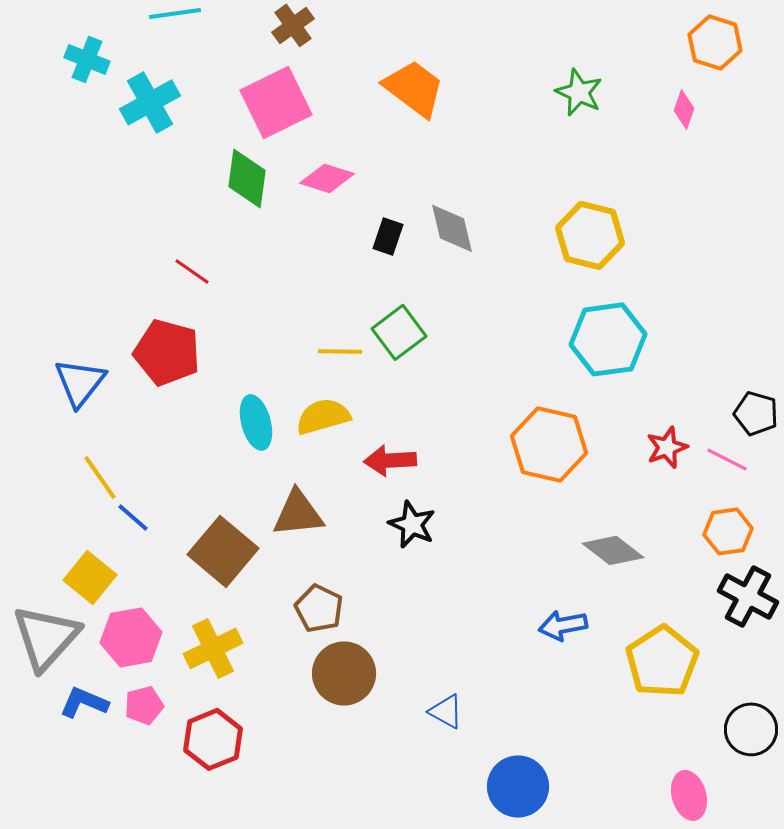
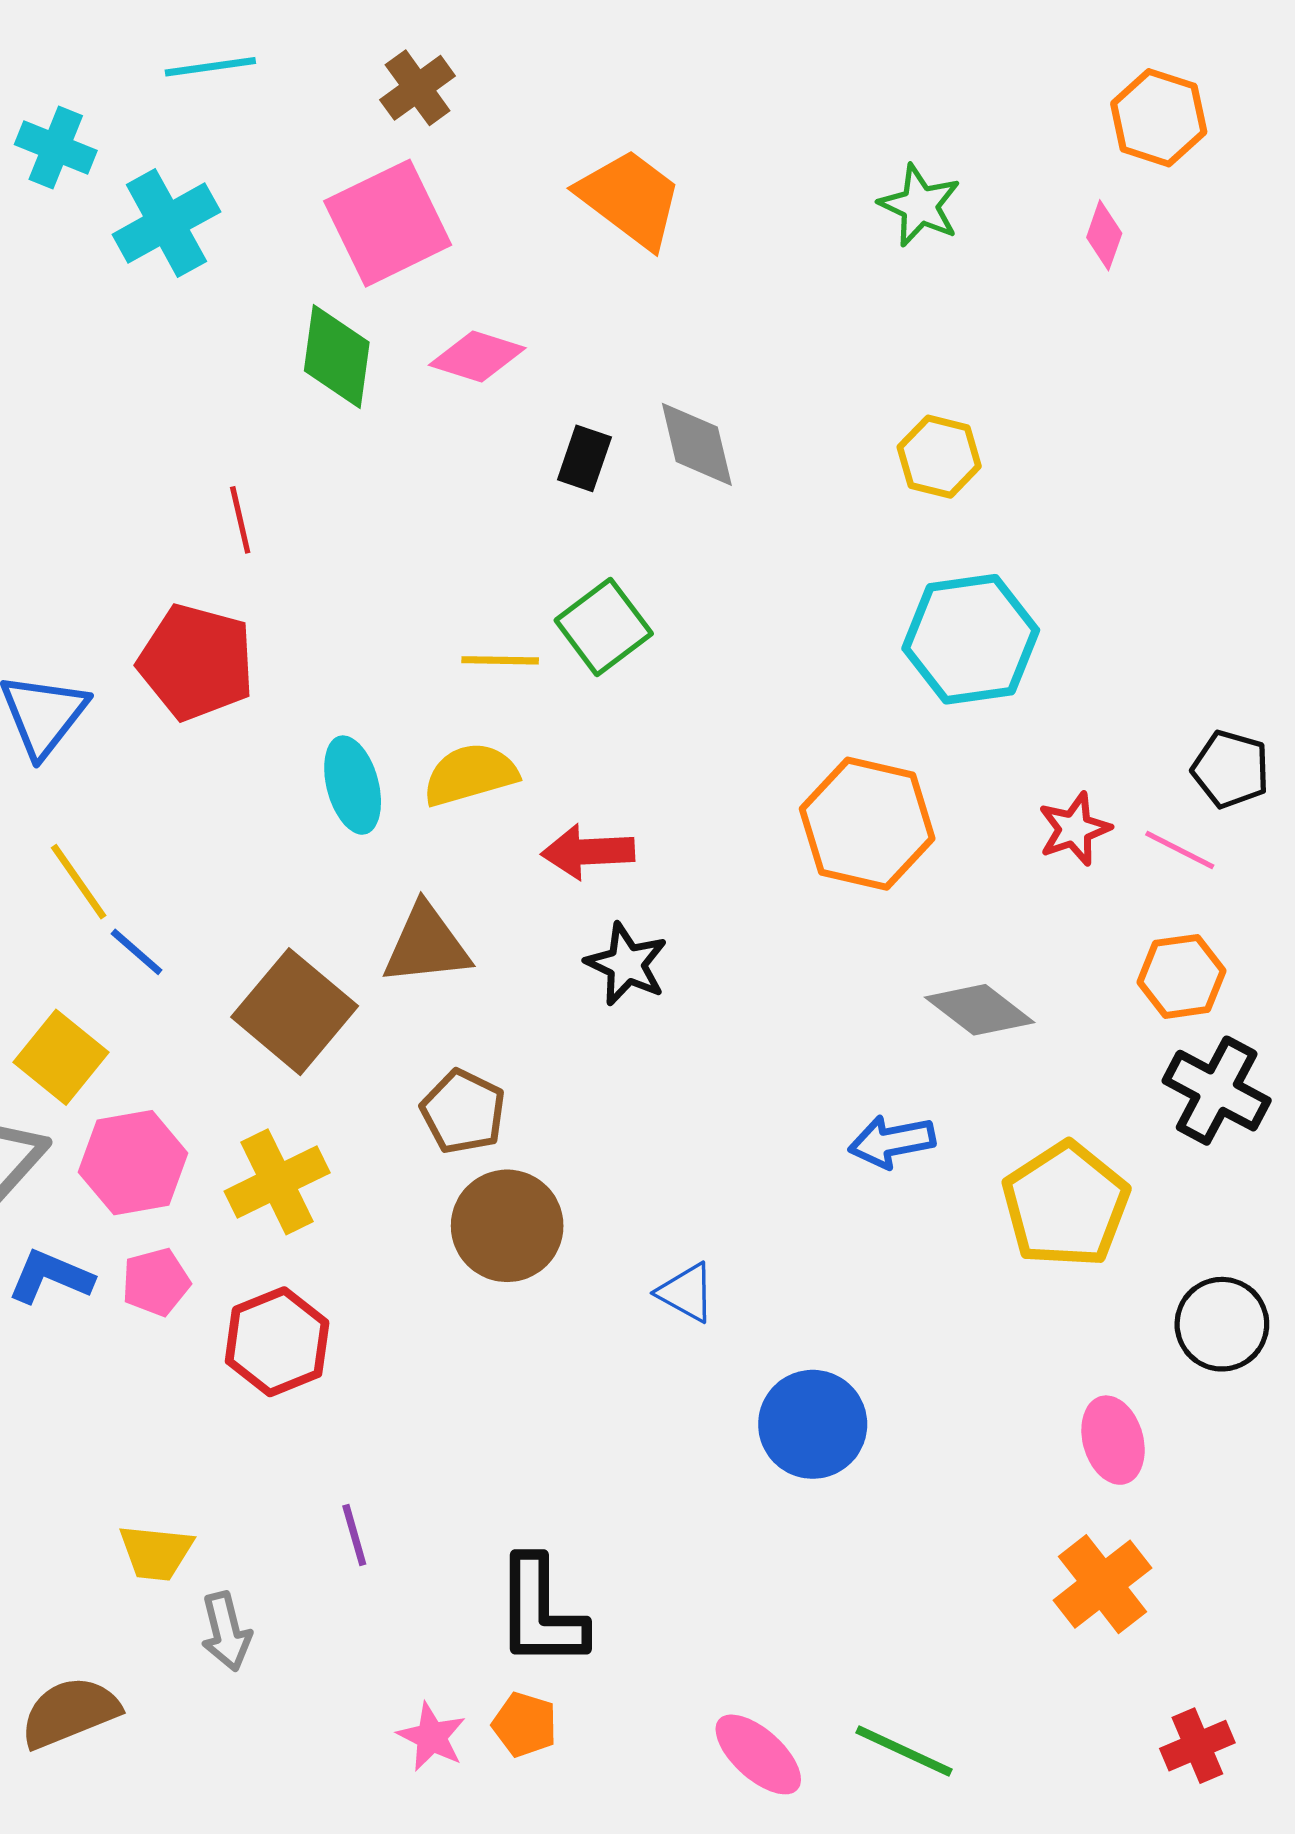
yellow hexagon: (590, 235) -> (939, 457), size x0.7
red line: (192, 271) -> (240, 520), turned 42

